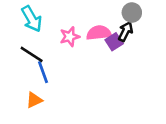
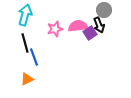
cyan arrow: (32, 19) -> (25, 15), turned -135
black arrow: (126, 32) -> (99, 25), turned 133
black line: (32, 54) -> (25, 43), turned 42

